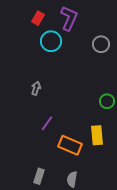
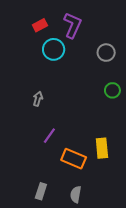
red rectangle: (38, 18) -> (40, 25), turned 32
green circle: (107, 101) -> (112, 90), moved

